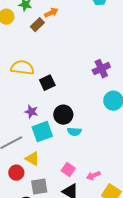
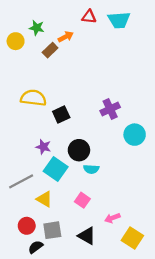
purple cross: (101, 69) -> (110, 109), moved
cyan square: (42, 132) -> (56, 169), turned -35
pink square: (68, 170) -> (82, 200), moved
red circle: (16, 173) -> (27, 226), moved

